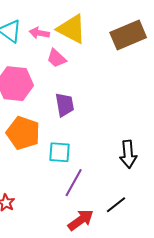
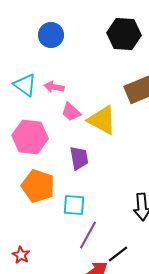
yellow triangle: (72, 29) -> (102, 120), moved
black line: (116, 205) -> (118, 254), moved

